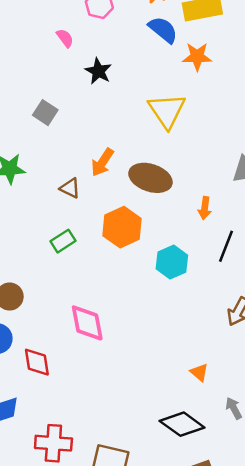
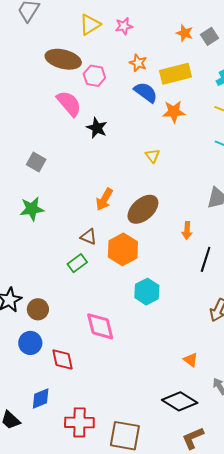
pink semicircle: (65, 38) -> (69, 104), size x1.8
yellow triangle: (167, 111) -> (153, 156), size x0.5
gray square: (45, 113) -> (36, 162), moved
brown ellipse: (150, 178) -> (143, 209), turned -56
brown triangle: (70, 188) -> (89, 237), moved
cyan hexagon: (172, 262) -> (147, 292), moved

